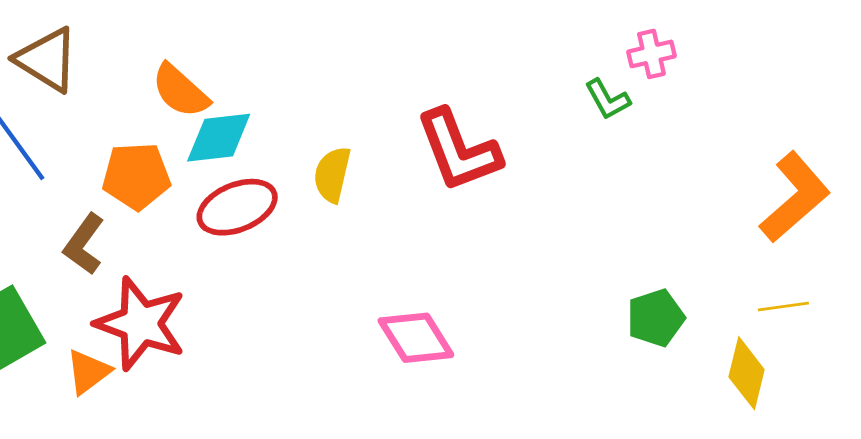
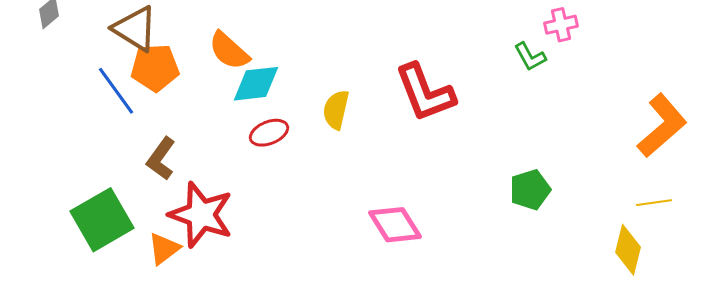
orange pentagon: (136, 176) -> (155, 68), moved
red ellipse: (237, 207) -> (269, 133), size x0.7
green pentagon: (656, 318) -> (530, 190), moved

